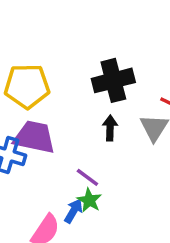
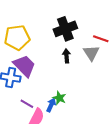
purple trapezoid: (34, 137) -> (24, 66), turned 40
purple line: (87, 177) -> (27, 104), moved

